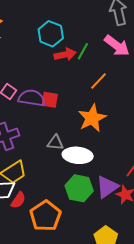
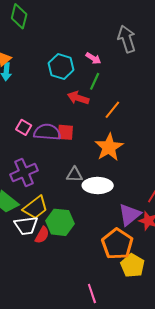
pink arrow: (117, 46) -> (93, 58), moved, size x0.6
red arrow: (65, 55) -> (78, 98), moved, turned -145
green hexagon: (79, 188) -> (60, 222), moved
orange pentagon: (46, 216) -> (117, 244), moved

